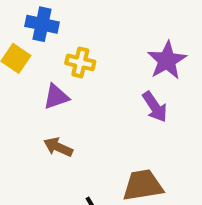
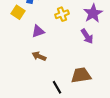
yellow cross: (80, 62) -> (62, 14), moved, turned -32

